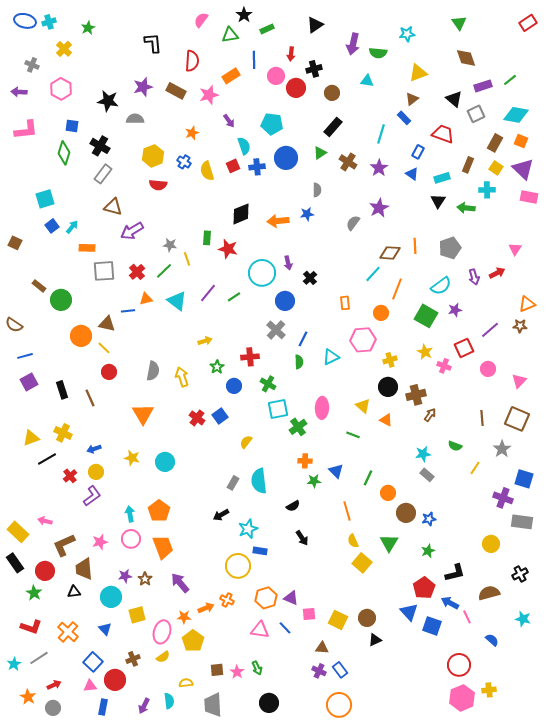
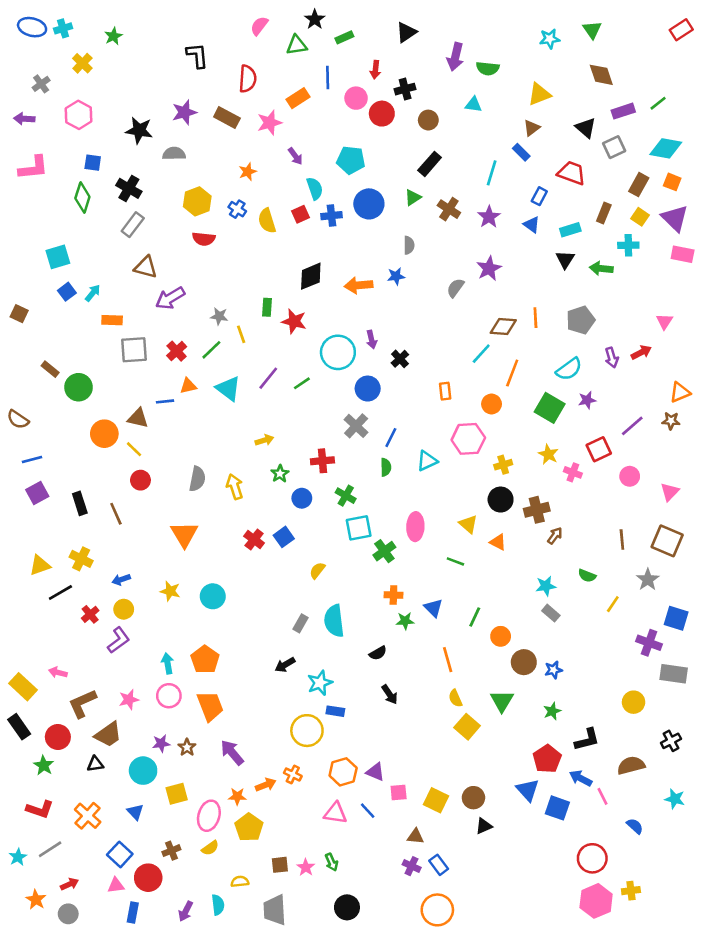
cyan star: (407, 34) -> (550, 39), moved
gray cross: (32, 65) -> (41, 84), turned 32
brown trapezoid: (84, 569) -> (108, 734), turned -120

